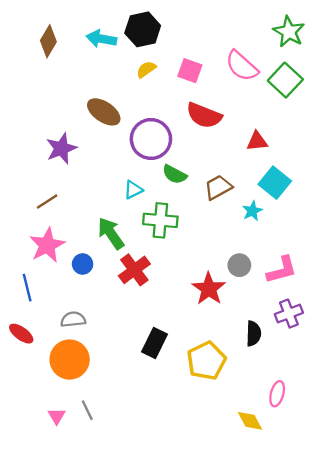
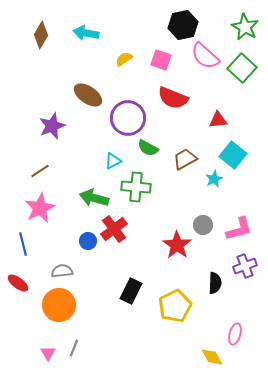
black hexagon: (143, 29) -> (183, 25), moved
green arrow: (111, 233) -> (94, 198), turned -40
blue circle: (83, 264) -> (88, 241), moved
gray line: (87, 410) -> (74, 348), turned 48

